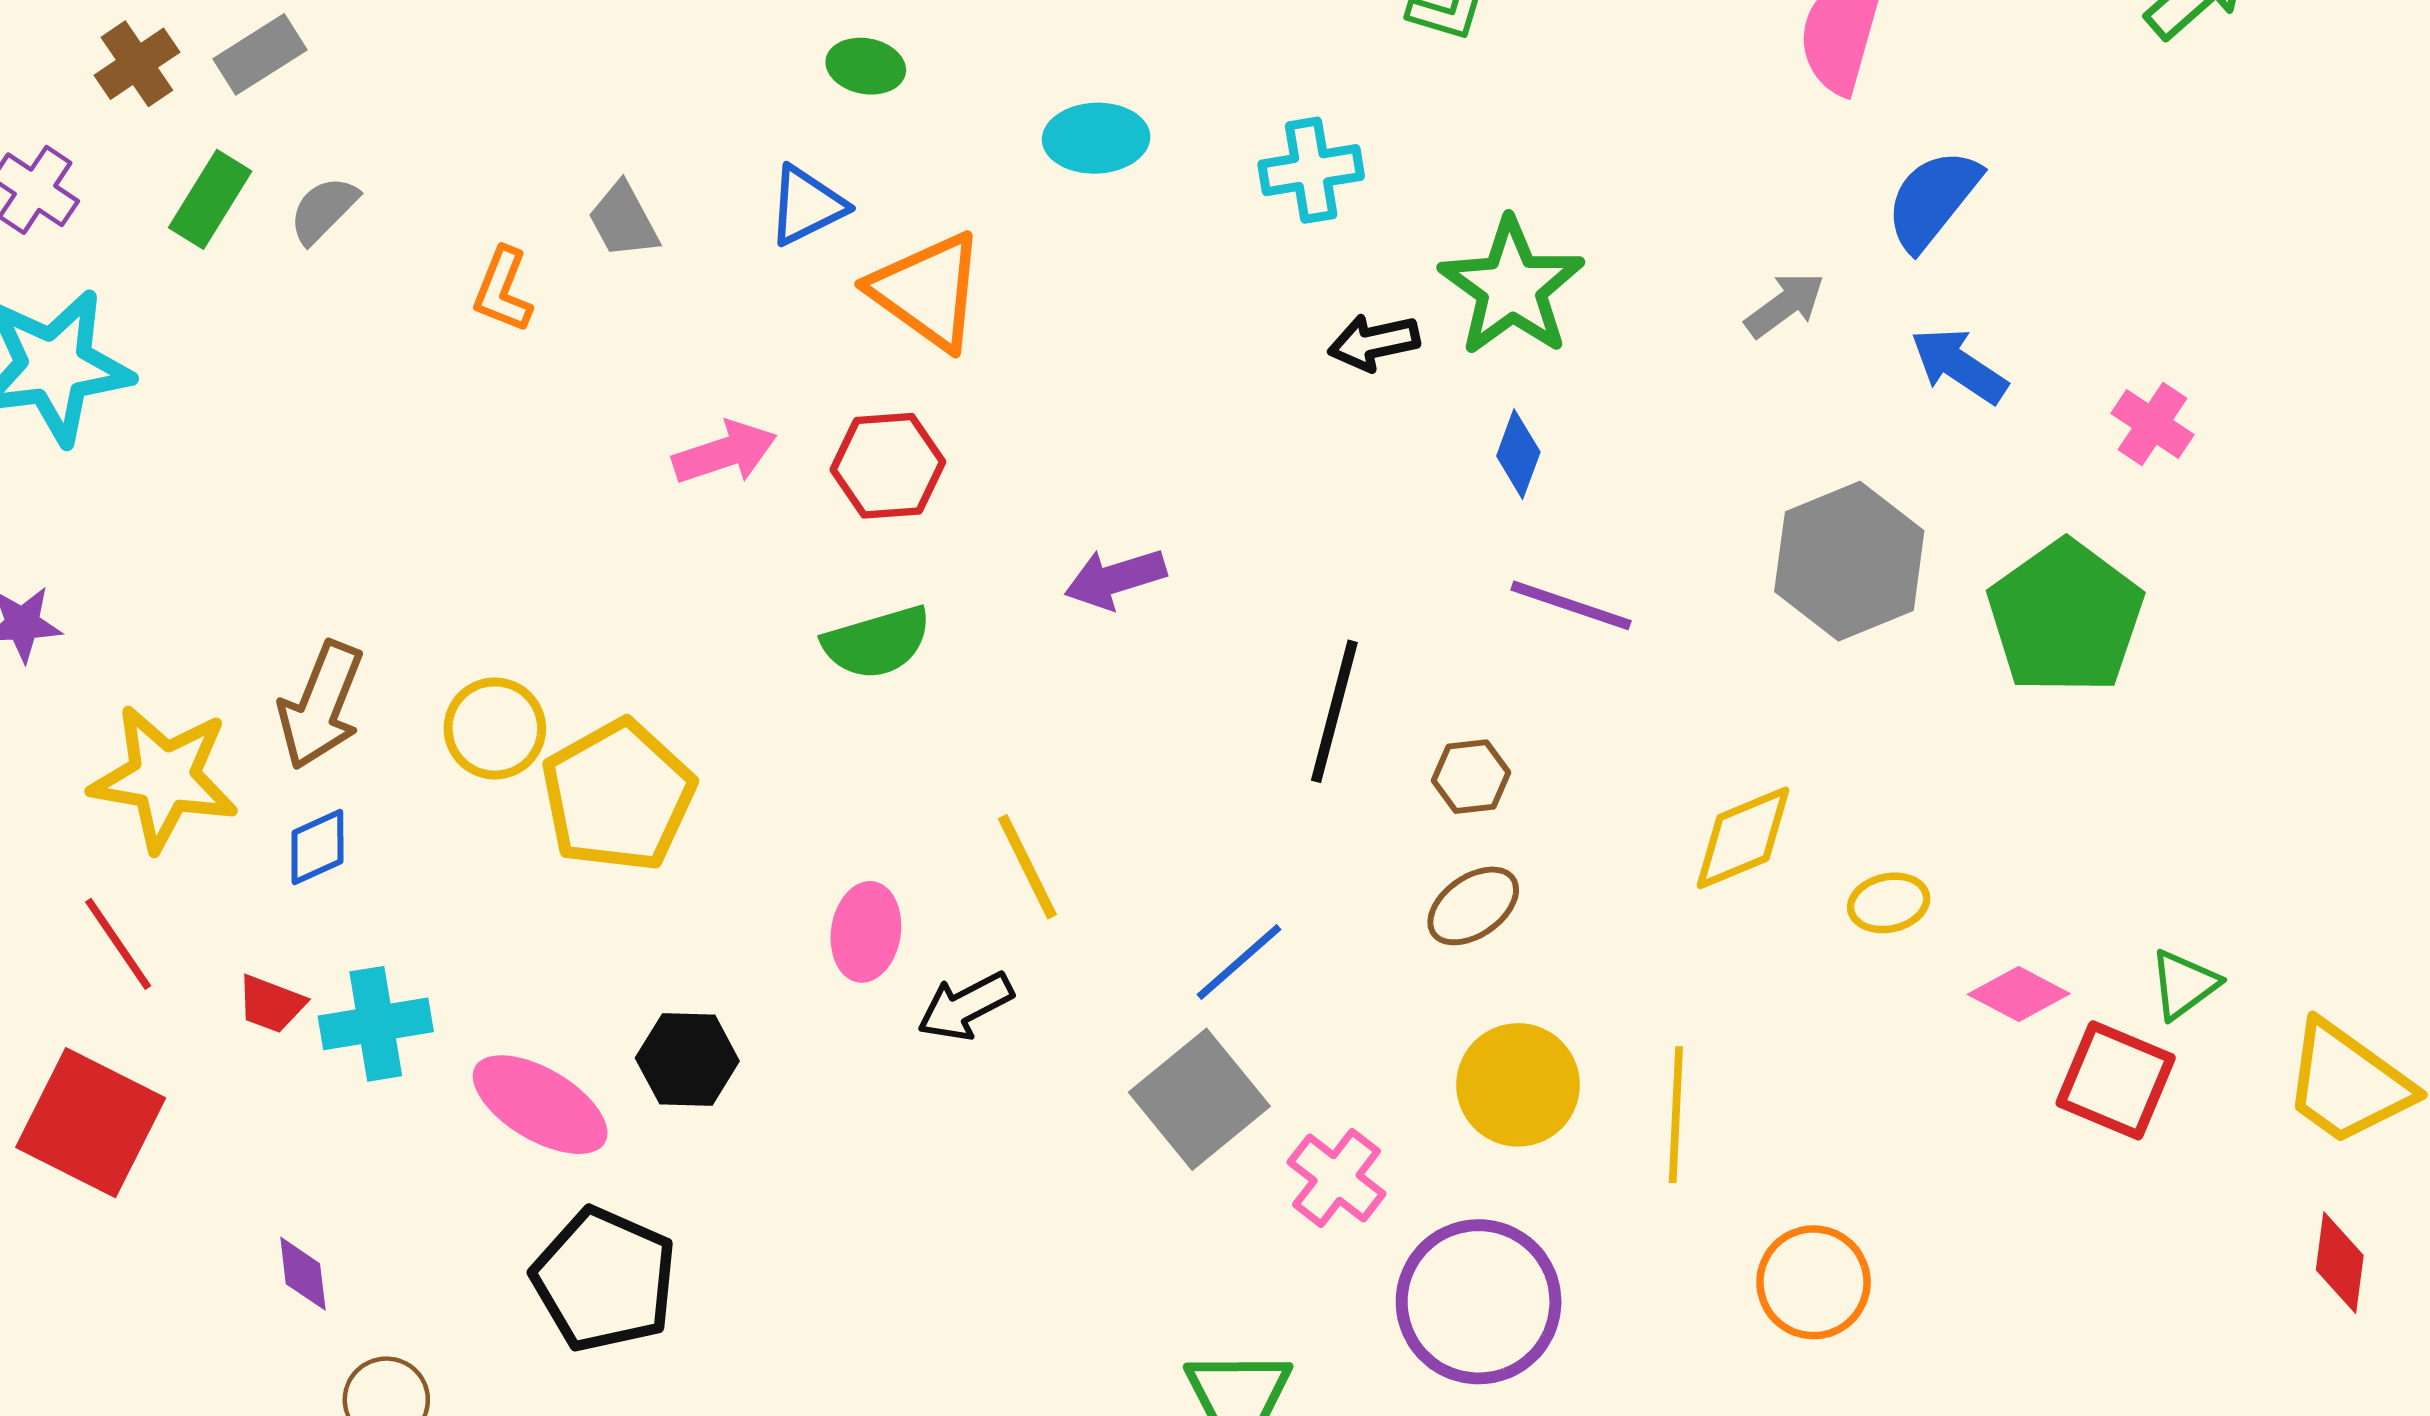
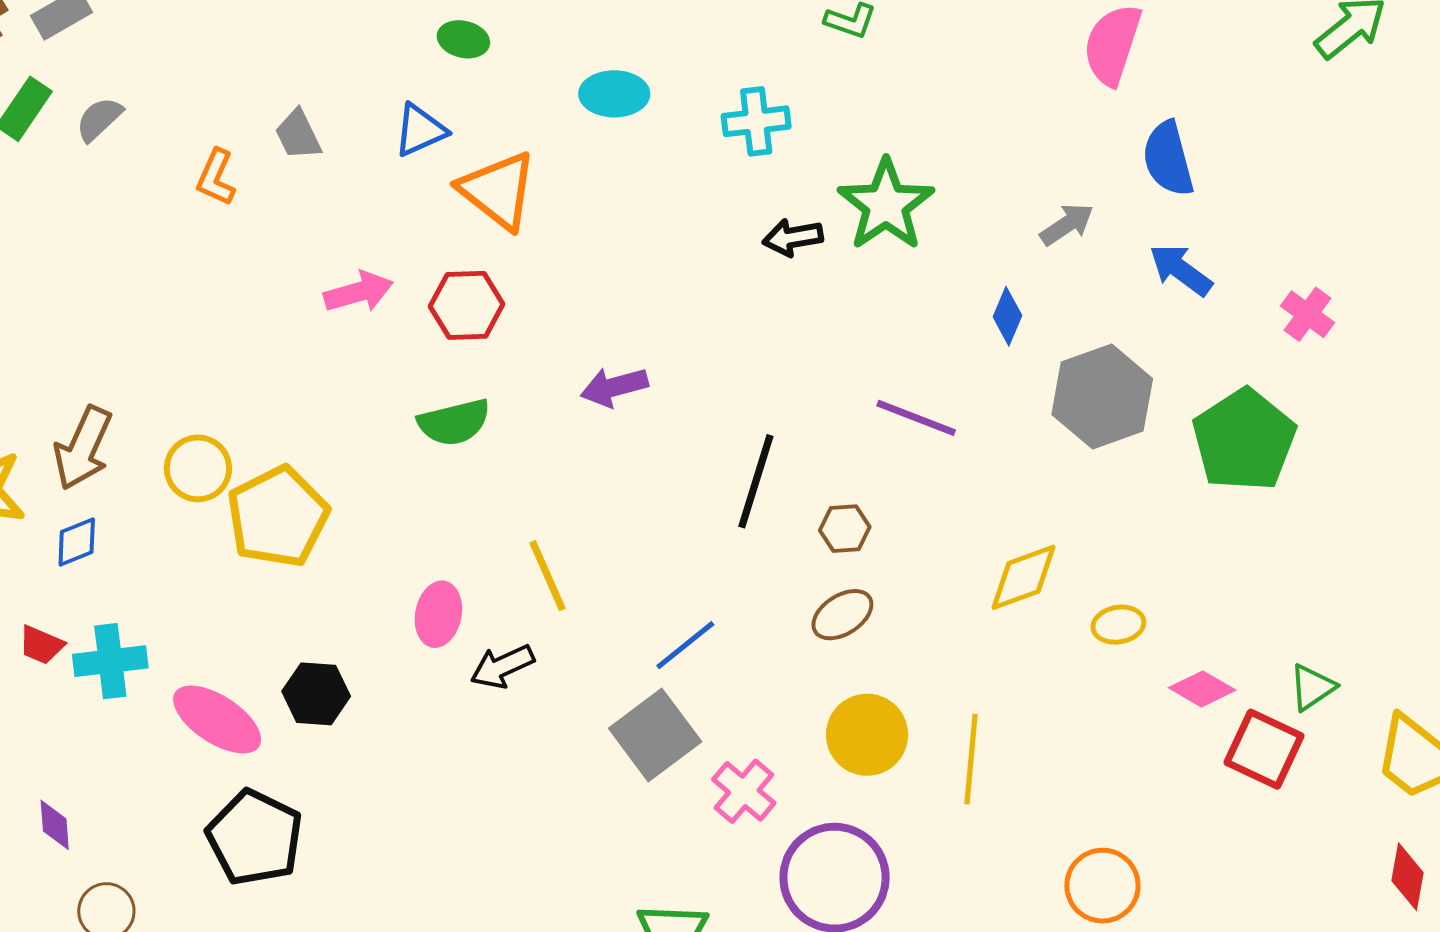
blue semicircle: (1933, 199) -> (1168, 159), turned -56
blue diamond: (1518, 454) -> (1007, 316), moved
orange circle: (1814, 1282) -> (1102, 886), moved

